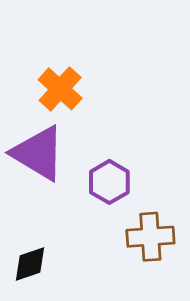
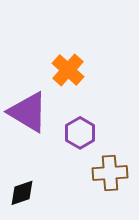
orange cross: (60, 89) -> (68, 70), moved

